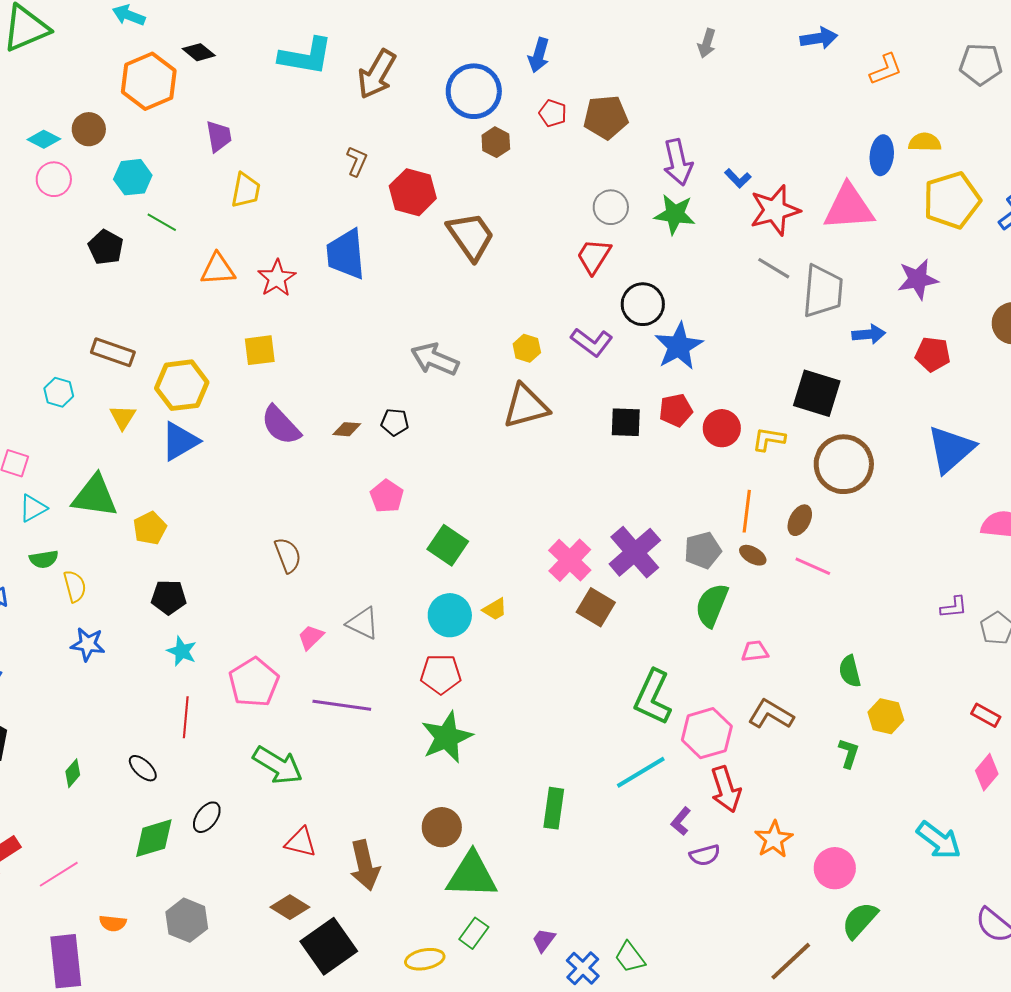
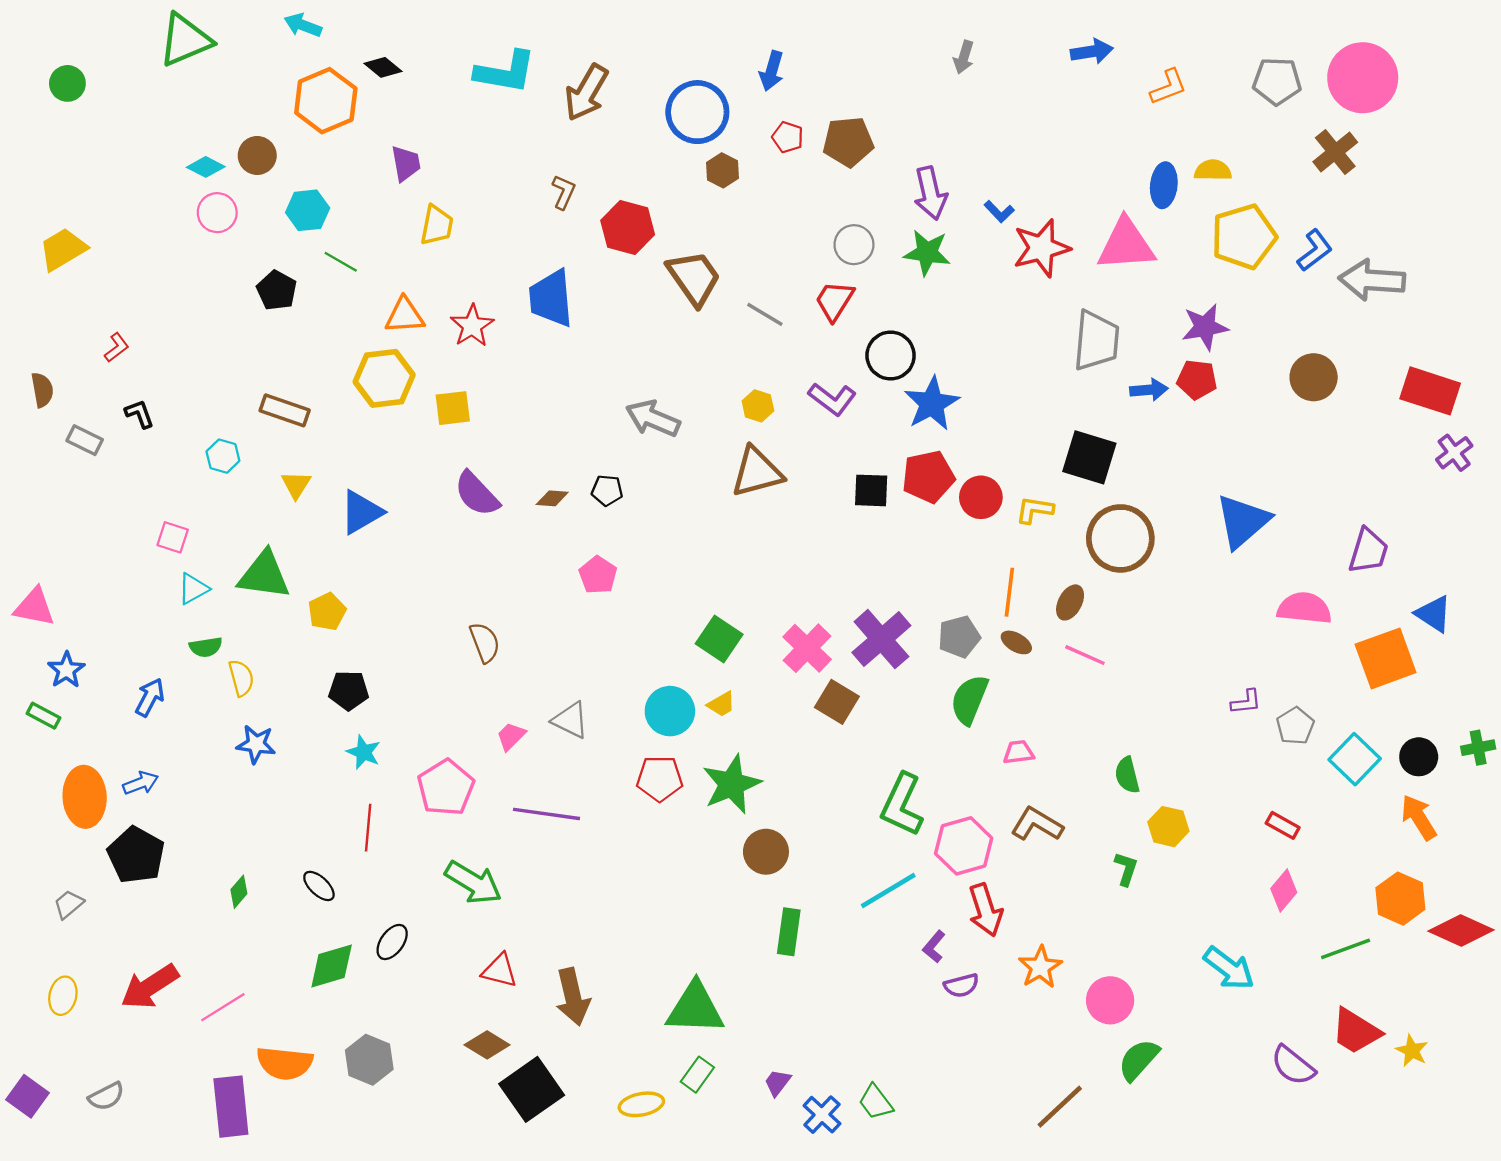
gray line: (774, 268) -> (765, 314), moved
red pentagon: (933, 354) -> (1197, 380), moved
yellow hexagon: (182, 385) -> (384, 378), moved
red pentagon: (676, 410) -> (928, 477), size x1.4
green square: (448, 545) -> (719, 639), moved
green star: (447, 737) -> (732, 784), moved
brown circle: (442, 827) -> (766, 852), moved
orange semicircle: (113, 923) -> (285, 1063), size x1.8

